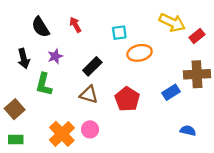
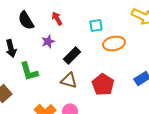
purple star: (55, 56) -> (48, 41), moved
green L-shape: (44, 84) -> (29, 71), turned -30

